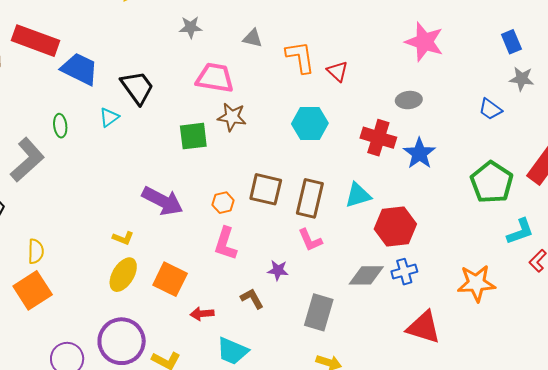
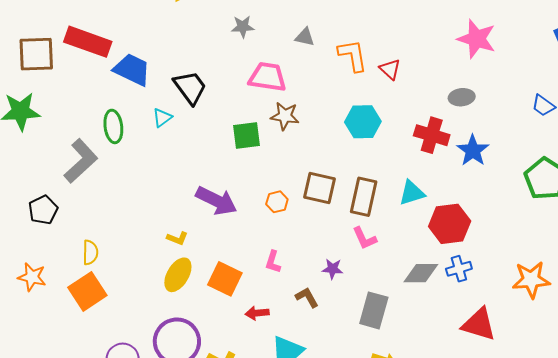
green ellipse: (60, 126) -> (113, 126), size x1.4
pink L-shape: (225, 244) -> (273, 262), moved, size x0.7

